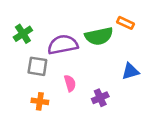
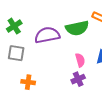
gray square: (37, 66) -> (16, 53), moved
pink semicircle: (70, 83) -> (80, 60), moved

